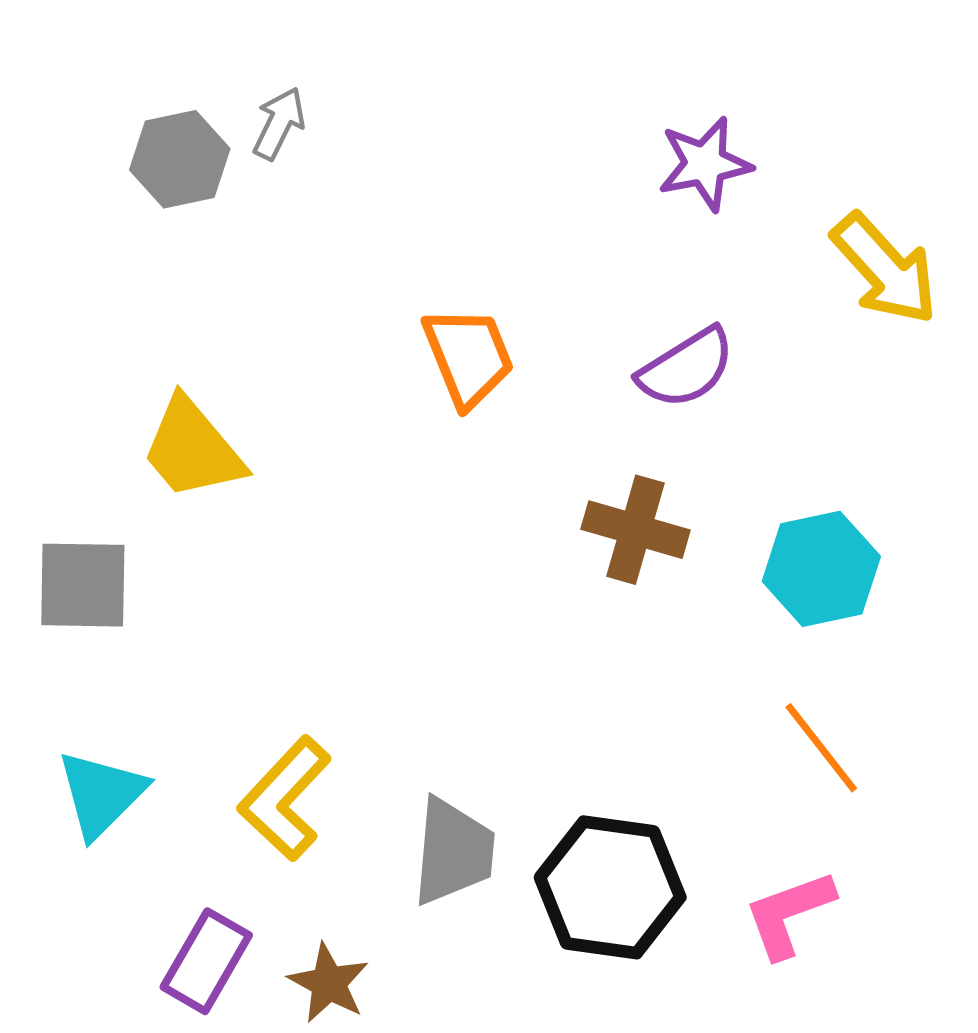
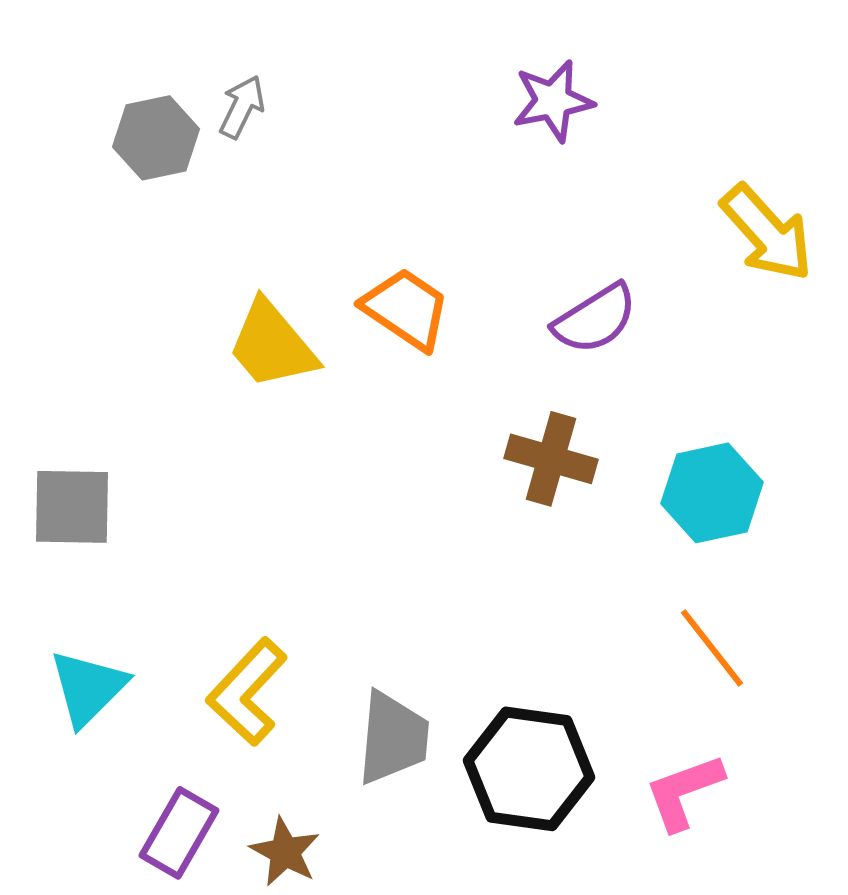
purple star: (705, 164) -> (553, 101), moved
orange trapezoid: (468, 357) -> (406, 309), turned -34
yellow trapezoid: (192, 449) -> (272, 345), moved

